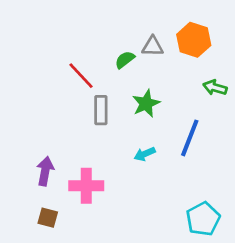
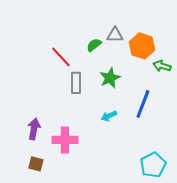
orange hexagon: (194, 40) -> (142, 46), moved

